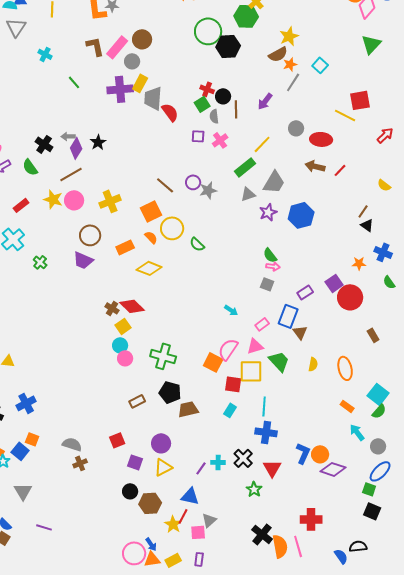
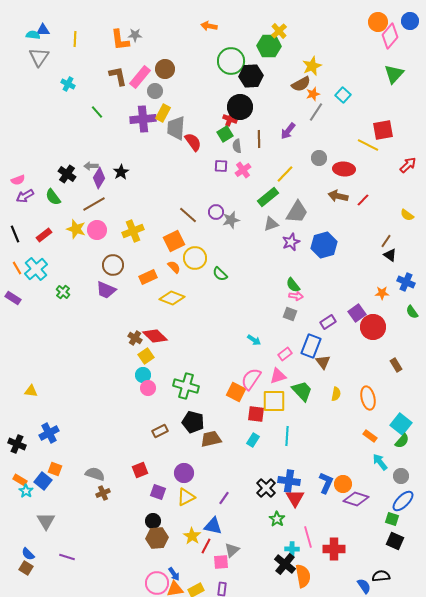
black circle: (223, 96) -> (240, 107), moved, size x1.6
blue cross: (266, 432) -> (289, 481), moved
cyan cross: (218, 462) -> (292, 549), moved
brown hexagon: (150, 503) -> (157, 538), moved
yellow star: (173, 524) -> (192, 536), moved
pink line: (298, 546) -> (308, 537), moved

